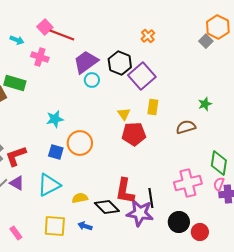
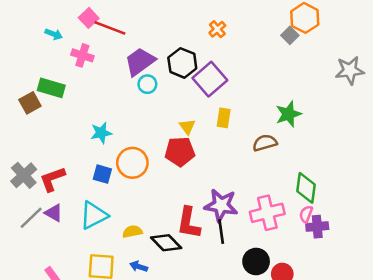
green star: (205, 104) -> (289, 114), size x1.5
red pentagon: (134, 134) -> (180, 152), moved
purple star: (140, 213) -> (221, 205), moved

